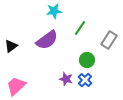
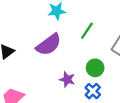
purple star: (66, 79) -> (67, 79), moved

